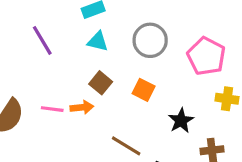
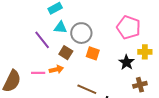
purple line: (42, 40) -> (42, 40), moved
gray circle: (150, 40) -> (81, 33), moved
black star: (181, 121) -> (127, 62), moved

